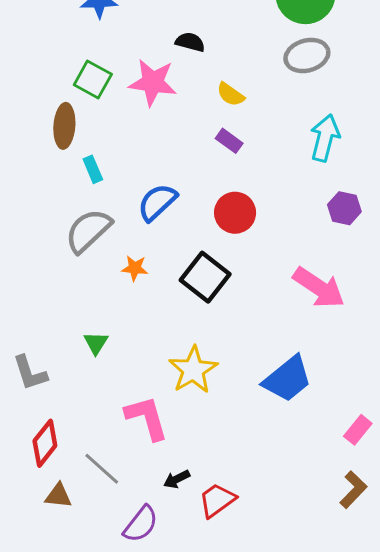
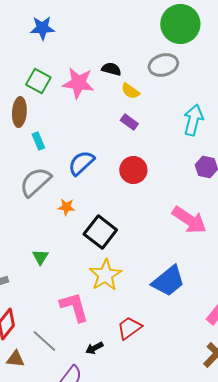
black semicircle: (190, 42) -> (111, 69), moved
gray ellipse: (307, 56) -> (163, 65), moved
black square: (205, 277) -> (100, 232), moved
red trapezoid: (217, 500) -> (129, 328), moved

